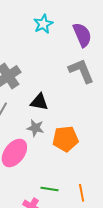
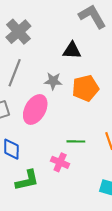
black triangle: (39, 102) -> (72, 50), moved

